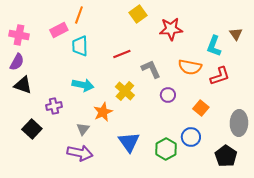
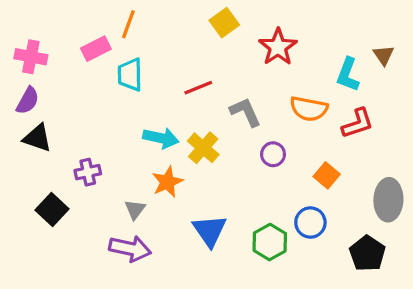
red star: (171, 29) -> (278, 47), turned -30
cyan arrow: (83, 85) -> (161, 138), moved

